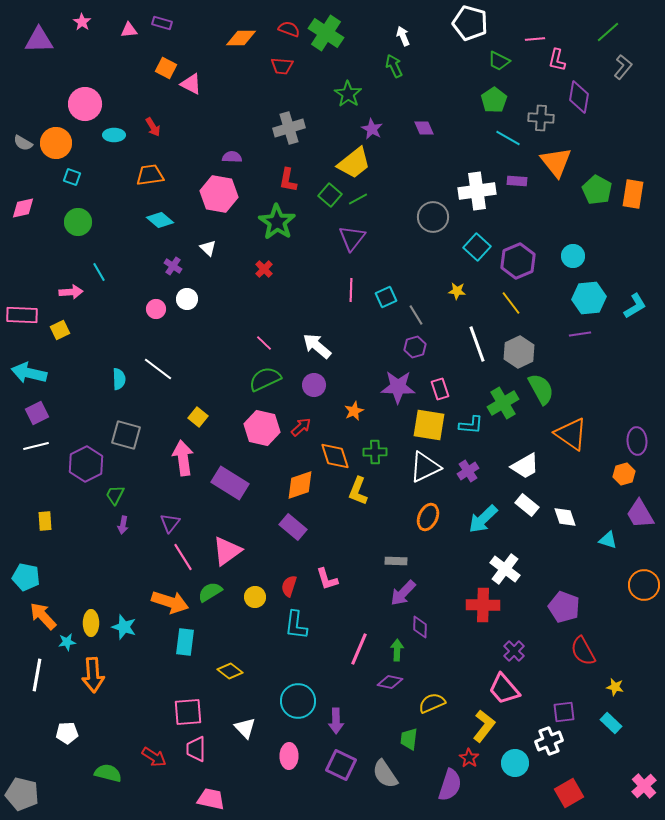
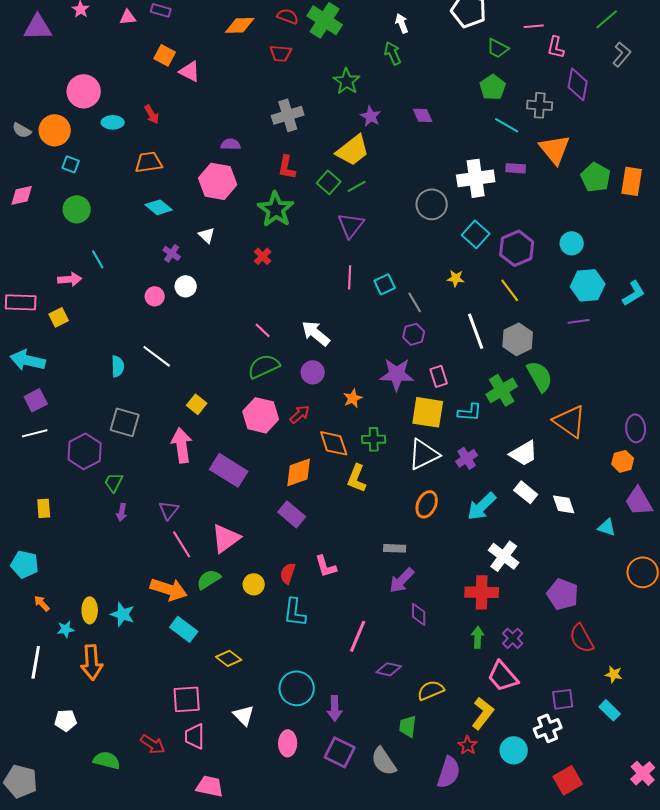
orange arrow: (43, 616) -> (42, 603), size x0.6
cyan rectangle: (185, 642) -> (184, 629), turned -60
green arrow: (397, 650) -> (478, 637), moved

